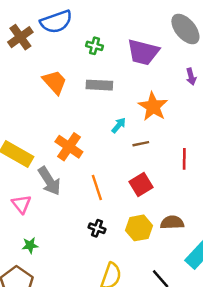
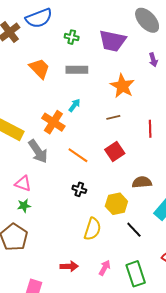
cyan arrow: (119, 125) -> (74, 105), moved
orange line: (97, 187) -> (78, 155), turned -35
pink triangle: (21, 204) -> (23, 184), moved, turned -30
yellow hexagon: (139, 228) -> (116, 204), moved

